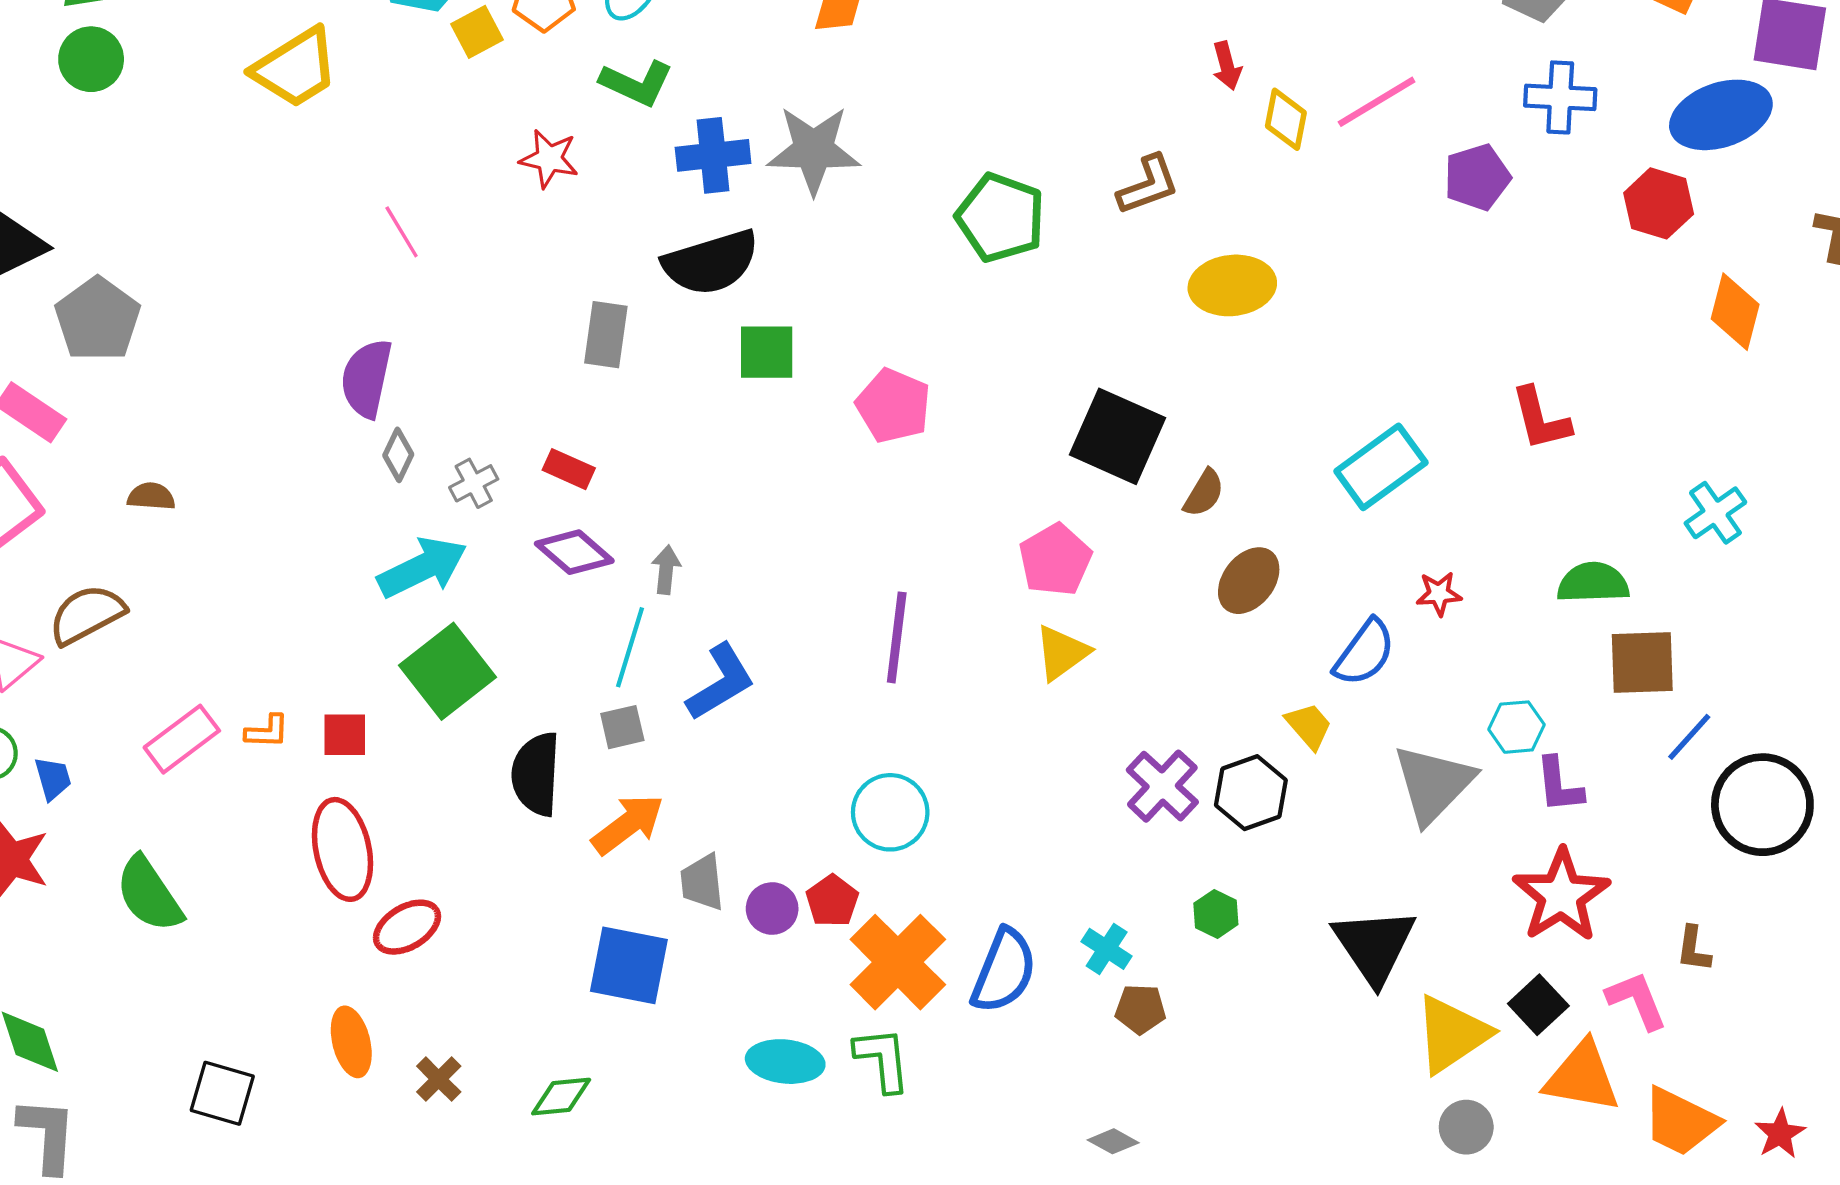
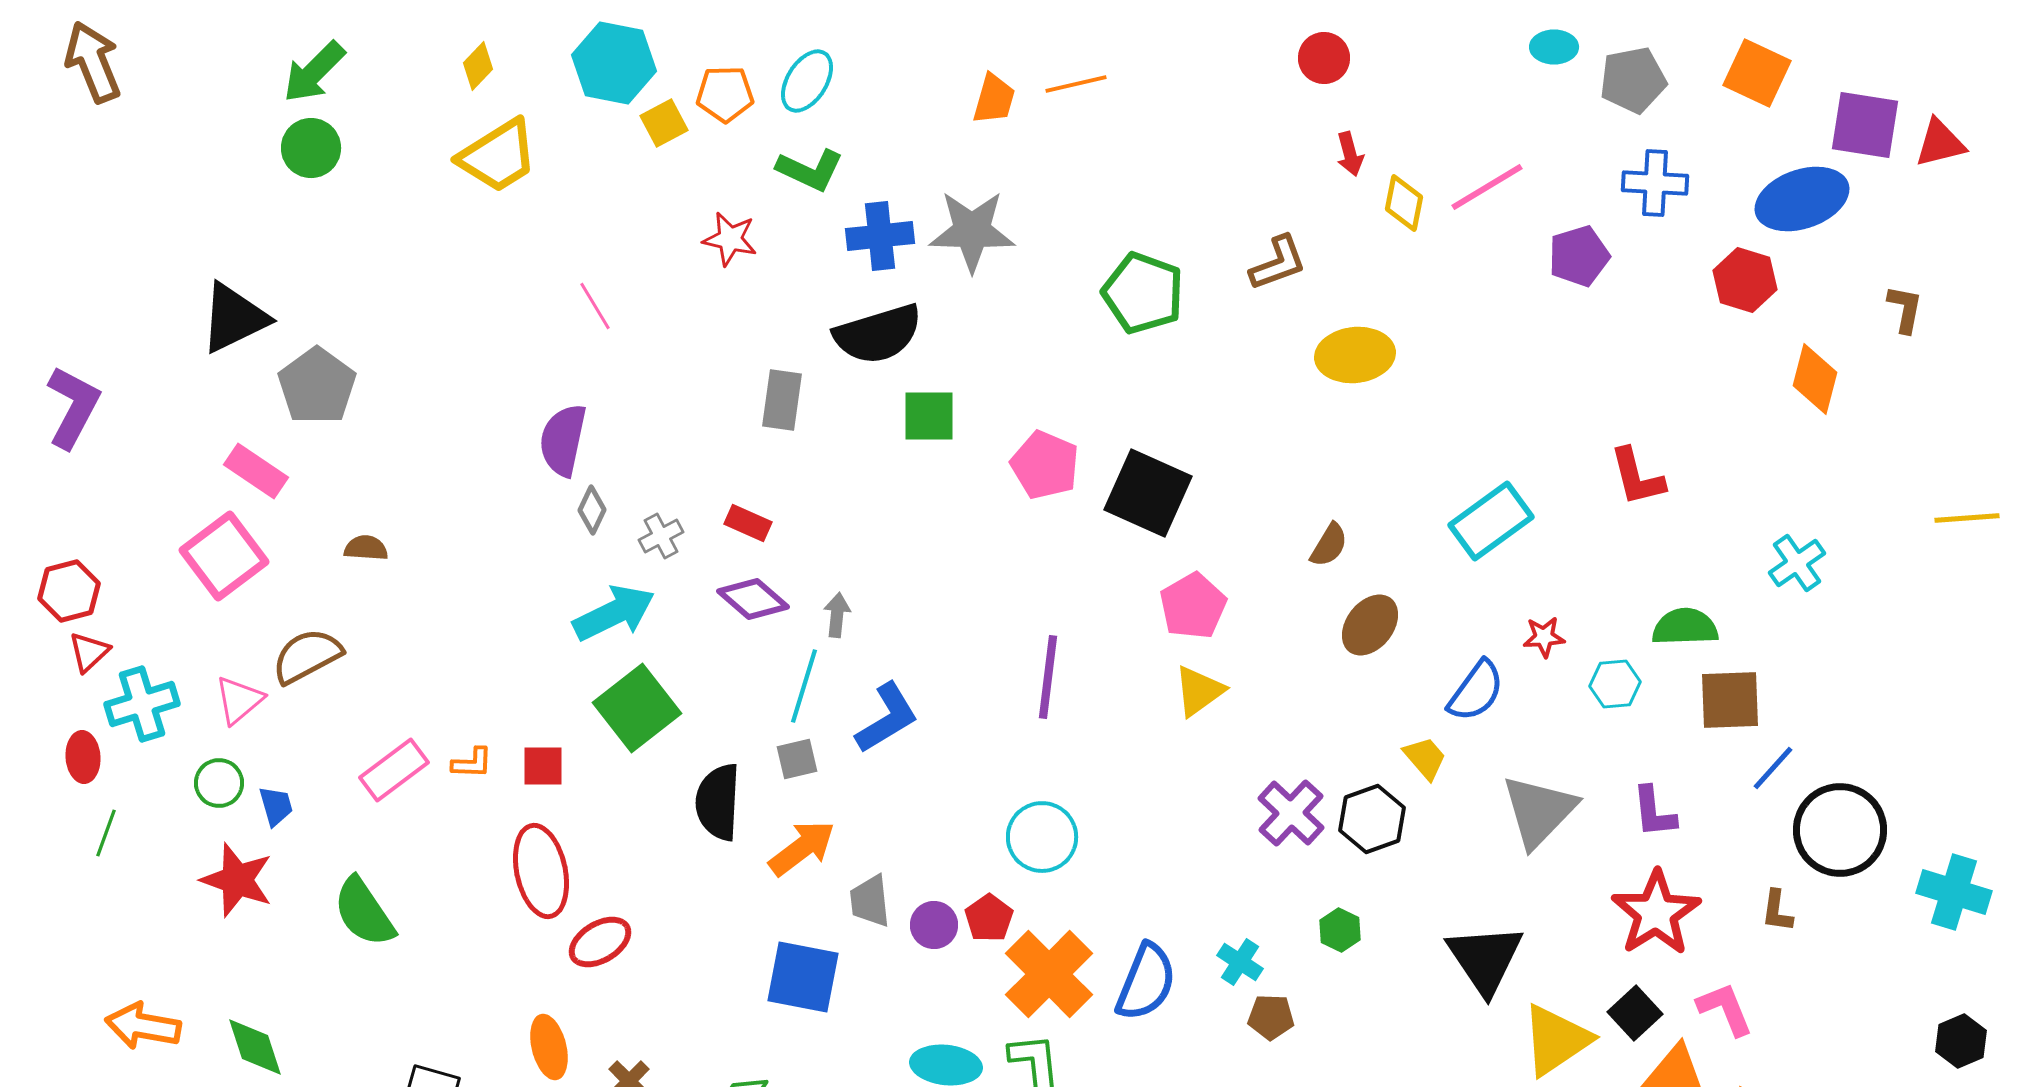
black square: (1118, 436) -> (1148, 493), moved
cyan hexagon: (1516, 727) -> (1615, 684), moved
brown L-shape: (1694, 949) -> (1777, 911), moved

